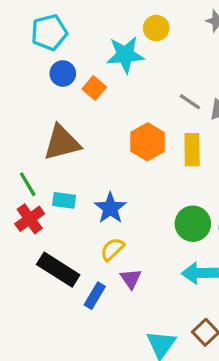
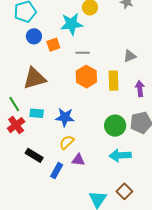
orange square: (94, 88) -> (53, 45), turned 32
gray line: (190, 102) -> (83, 53), moved, turned -32
blue star: (110, 208) -> (65, 117), turned -30
black rectangle: (58, 270) -> (34, 155), size x0.7
purple triangle: (131, 279) -> (78, 160), turned -48

